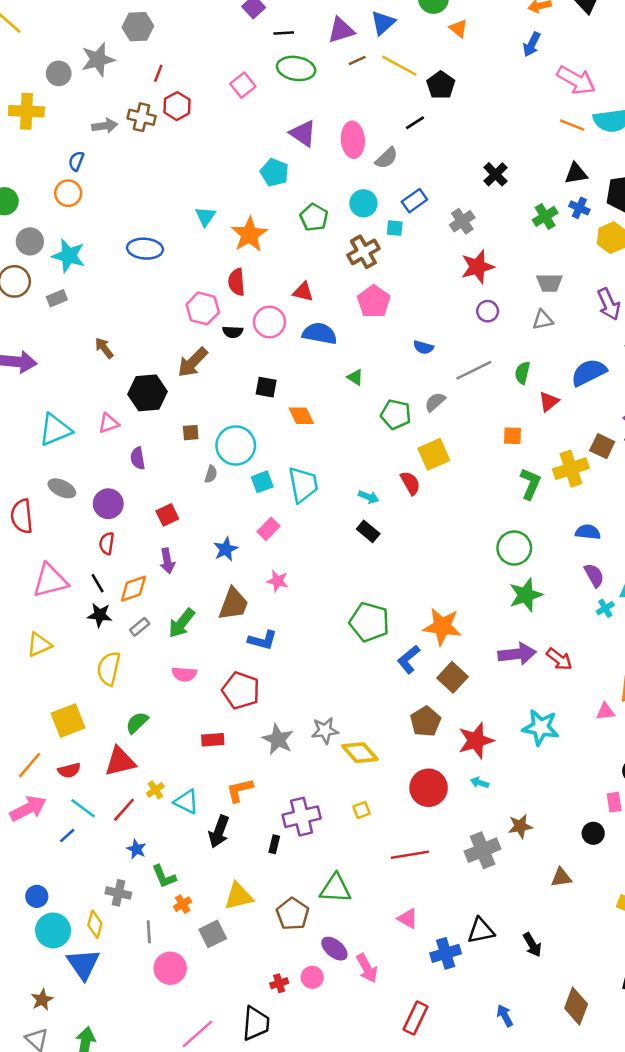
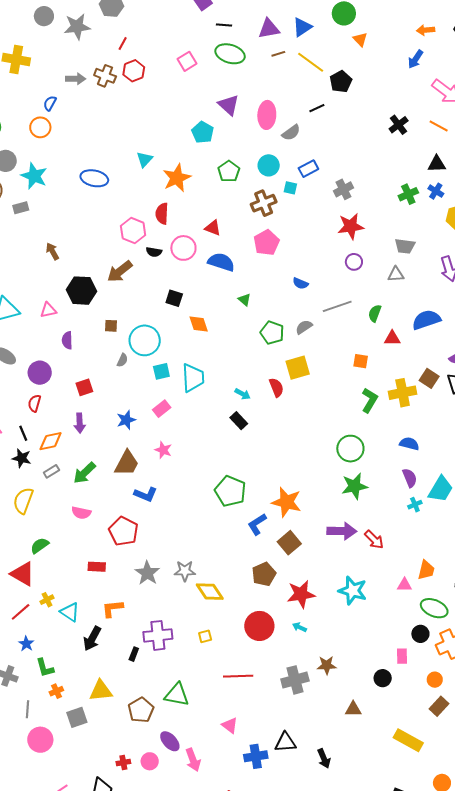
gray circle: (59, 73) -> (44, 16), moved
black cross: (495, 174) -> (399, 125), moved
red triangle: (549, 402) -> (392, 338), turned 30
red triangle: (120, 761) -> (23, 574), turned 36

